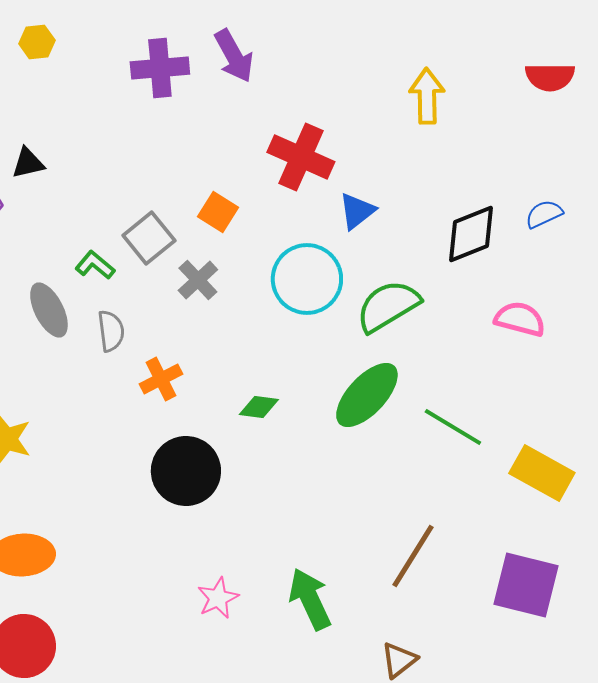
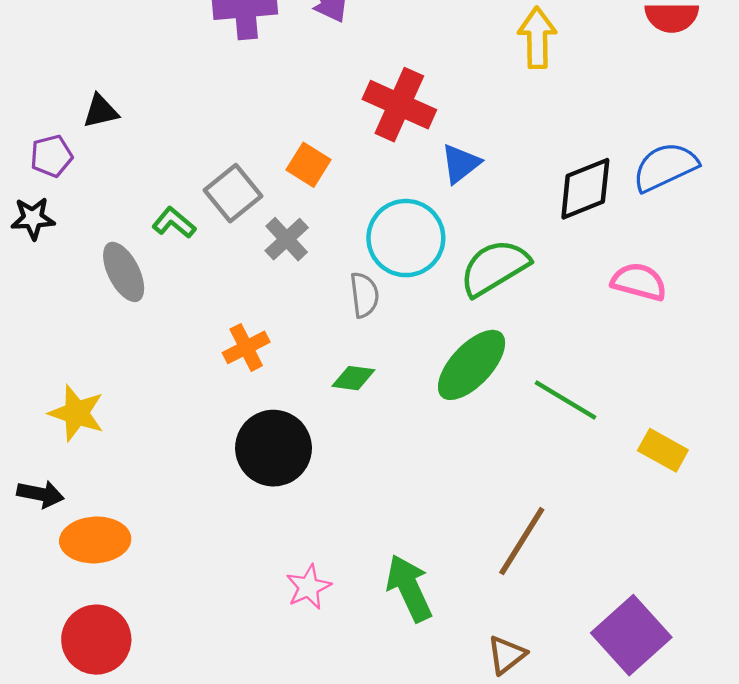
blue semicircle: (544, 214) -> (665, 167), size x1.6
gray semicircle: (111, 331) -> (364, 295), moved
yellow rectangle: (542, 473) -> (663, 450), size x0.7
purple square: (526, 585) -> (631, 635), moved, turned 34

